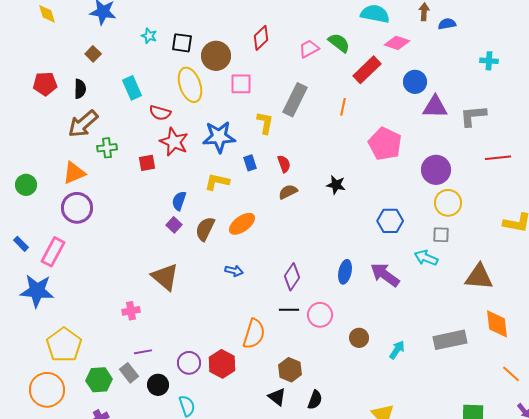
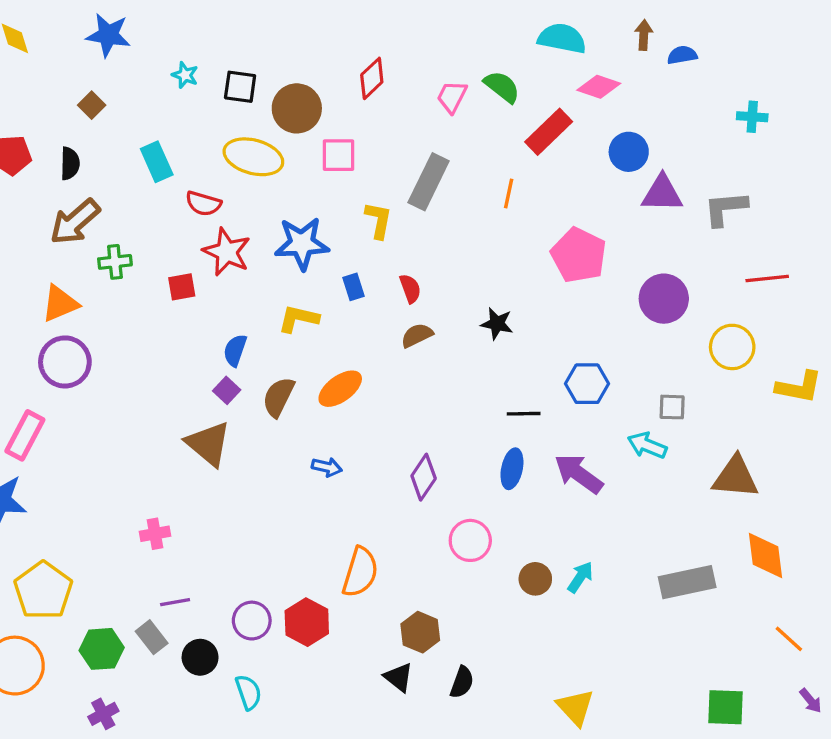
pink trapezoid: (309, 49) -> (452, 97), turned -35
yellow ellipse: (190, 85) -> (253, 157), turned -56
yellow circle: (448, 203) -> (732, 347), moved
brown triangle: (165, 277) -> (208, 444), moved
black line: (289, 310) -> (524, 414), moved
cyan arrow: (397, 350) -> (580, 577), moved

